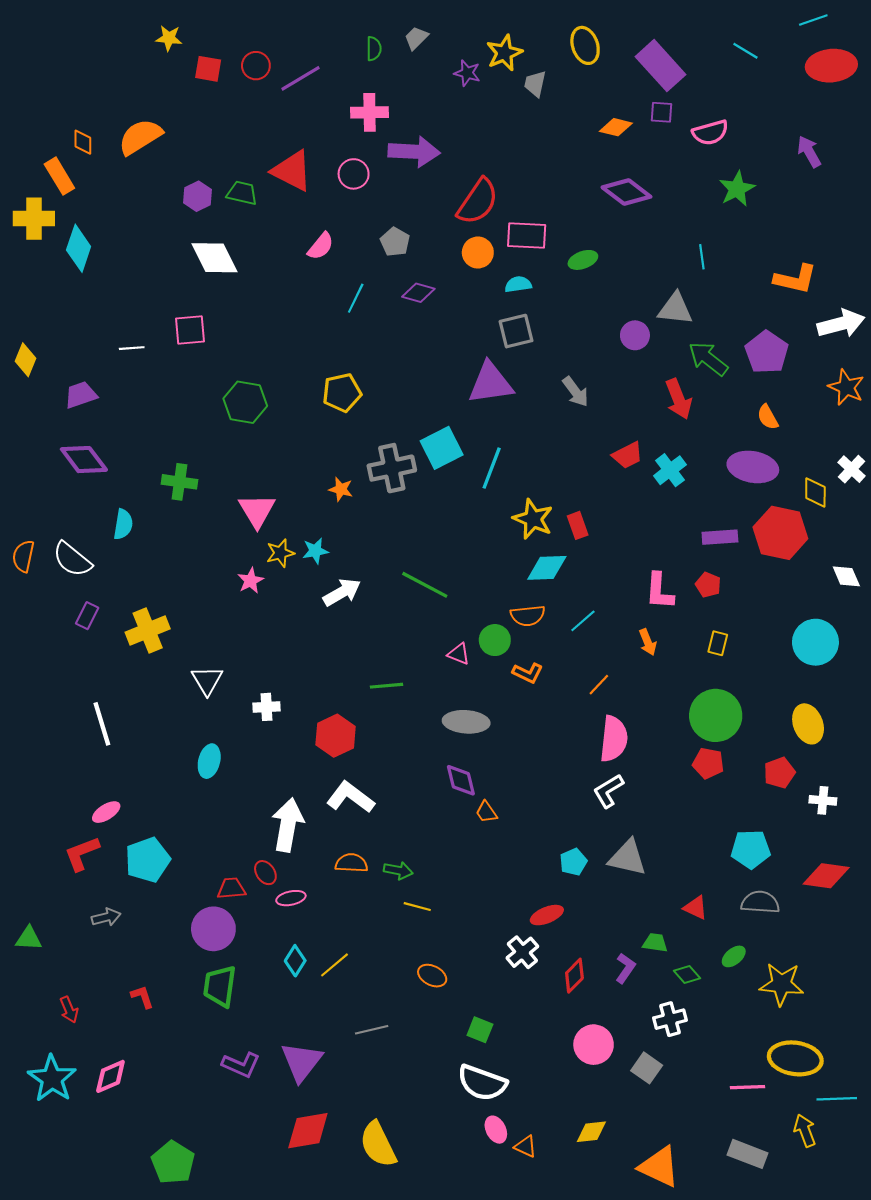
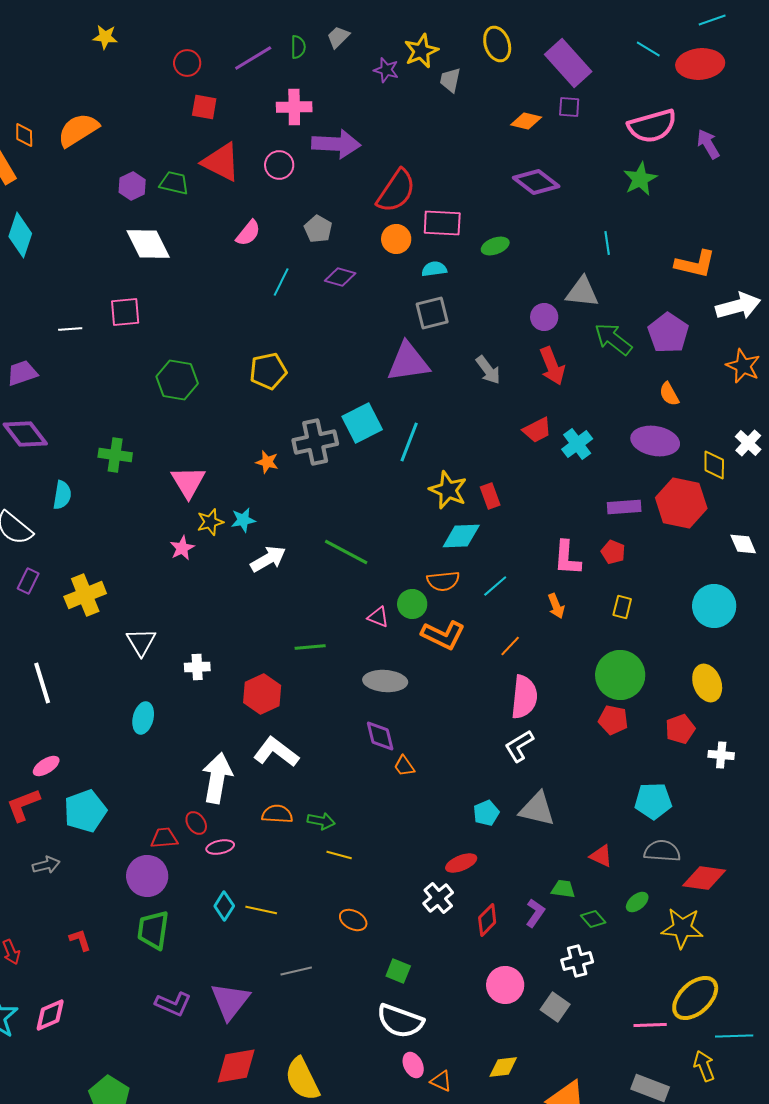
red ellipse: (831, 66) -> (700, 64), moved
red square: (208, 69) -> (204, 107), moved
purple line: (300, 78) -> (253, 58), moved
pink semicircle: (710, 133) -> (652, 126), moved, size x1.4
red arrow: (678, 399) -> (552, 366), moved
orange L-shape: (528, 673) -> (443, 635), size x1.5
red diamond: (826, 876) -> (704, 878), moved
yellow line: (334, 965) -> (261, 910), turned 52
yellow ellipse: (795, 1058) -> (695, 998), turned -51

